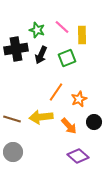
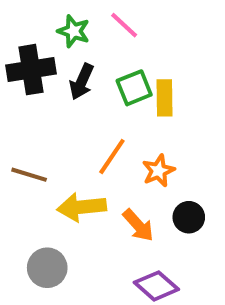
yellow rectangle: (82, 35) -> (165, 98), moved
brown line: (12, 119) -> (29, 175), moved
gray circle: (13, 152) -> (47, 268), moved

